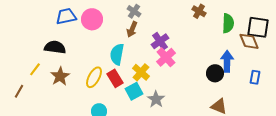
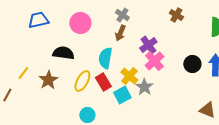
brown cross: (199, 11) -> (176, 15), moved
blue trapezoid: (66, 16) -> (38, 20), moved
black semicircle: (55, 47) -> (63, 53), moved
black circle: (215, 73) -> (192, 64), moved
gray star: (156, 99) -> (144, 87), moved

